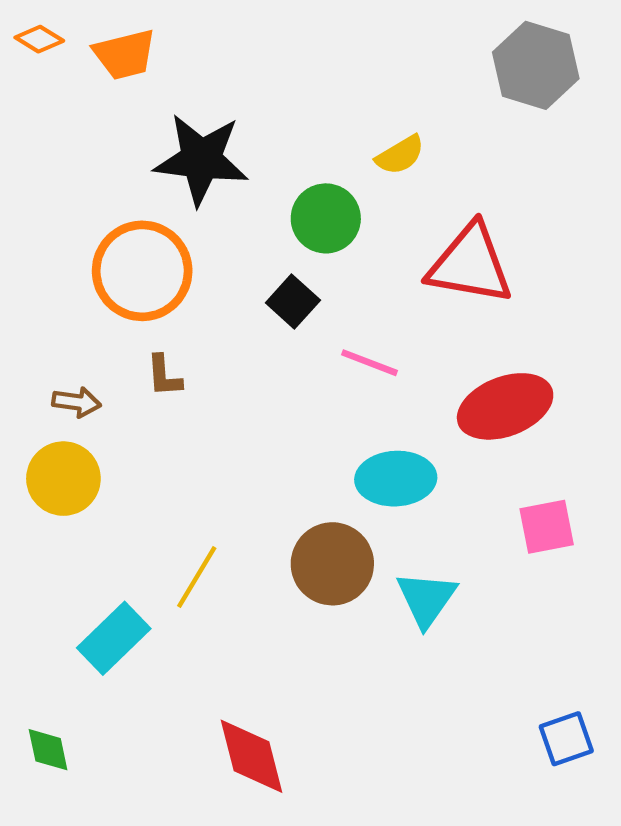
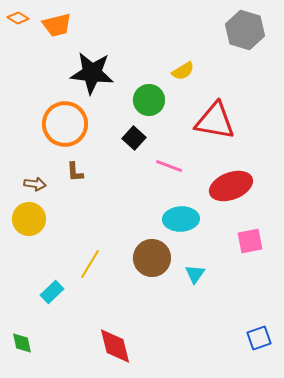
cyan triangle: (426, 599) -> (195, 274), size x0.7
cyan rectangle: (114, 638) -> (52, 292), size x0.7

